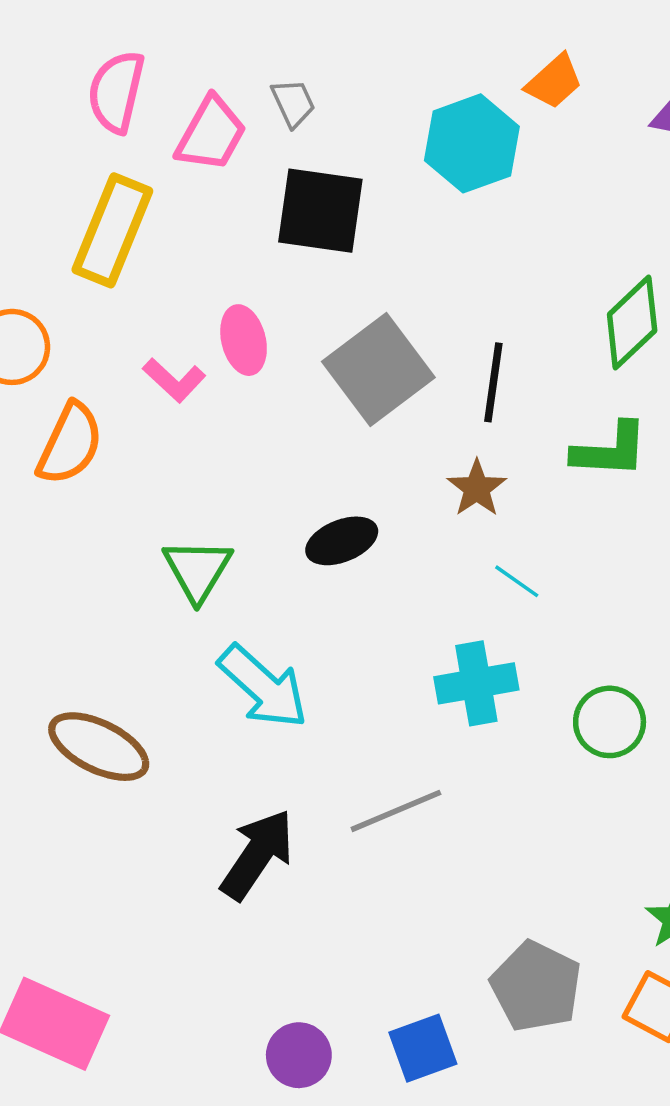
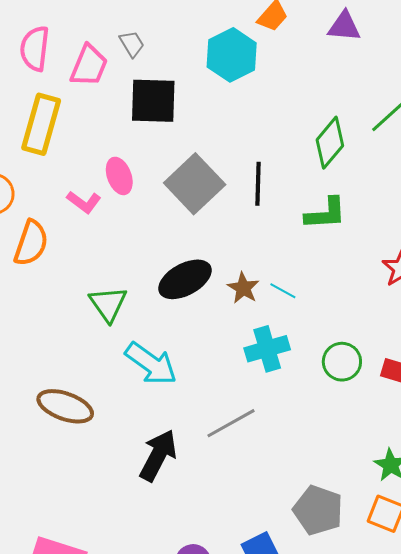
brown star: (477, 488) -> (243, 288), moved
black ellipse: (342, 541) -> (185, 279), size x1.4

